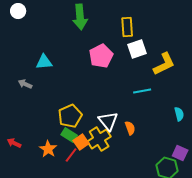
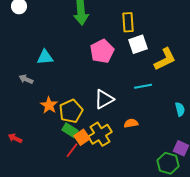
white triangle: (108, 121) -> (104, 99), moved, turned 40
orange semicircle: (130, 128) -> (131, 123), turned -80
orange star: (48, 149) -> (49, 105), moved

